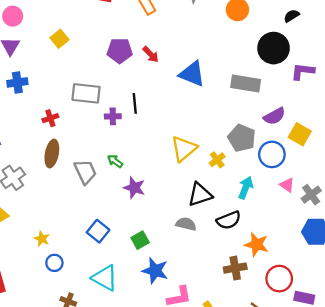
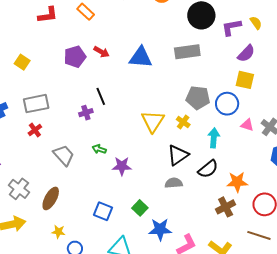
gray rectangle: (86, 93) -> (36, 104), moved
purple semicircle: (274, 116) -> (246, 53), moved
brown ellipse: (52, 154) -> (51, 198), moved, turned 35
gray trapezoid: (85, 172) -> (64, 155), moved

